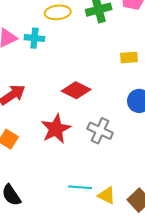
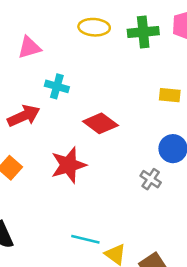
cyan cross: (34, 38) -> (57, 86), moved
gray cross: (100, 131) -> (151, 179), moved, size x0.7

